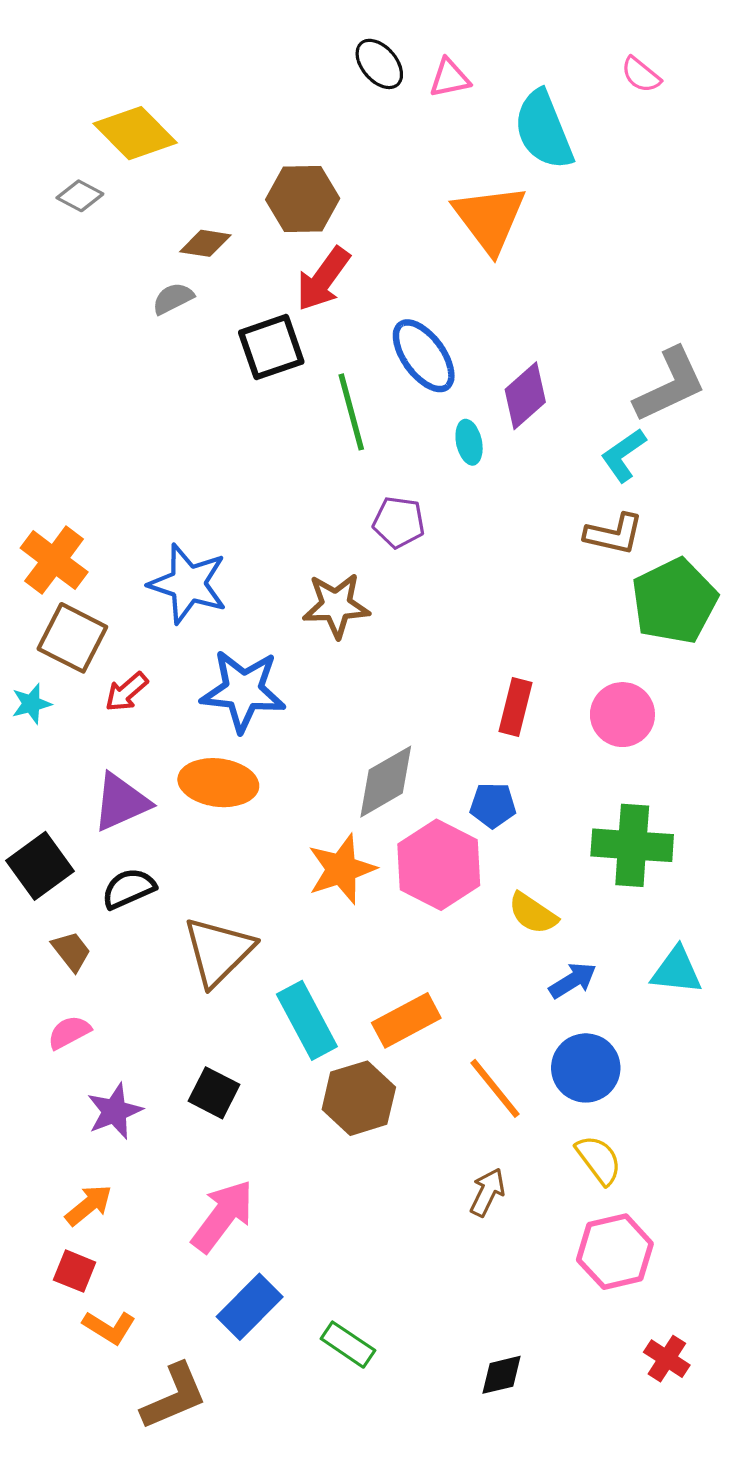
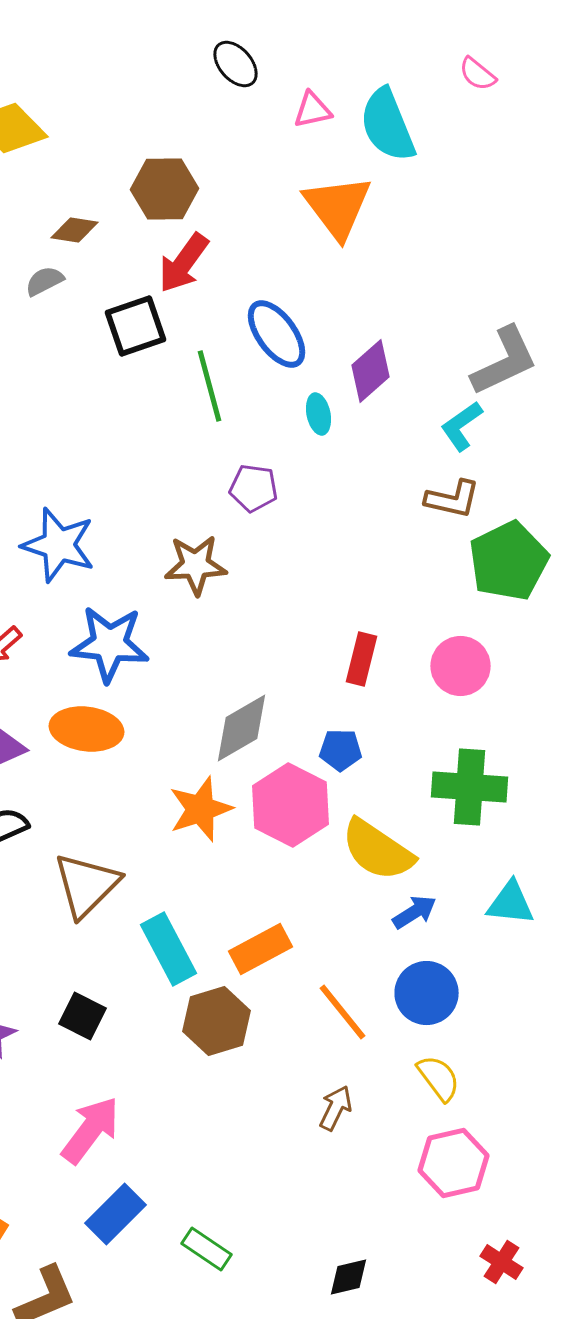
pink triangle: (450, 78) -> (312, 110), moved
yellow semicircle: (533, 913) -> (378, 850), size x1.6

